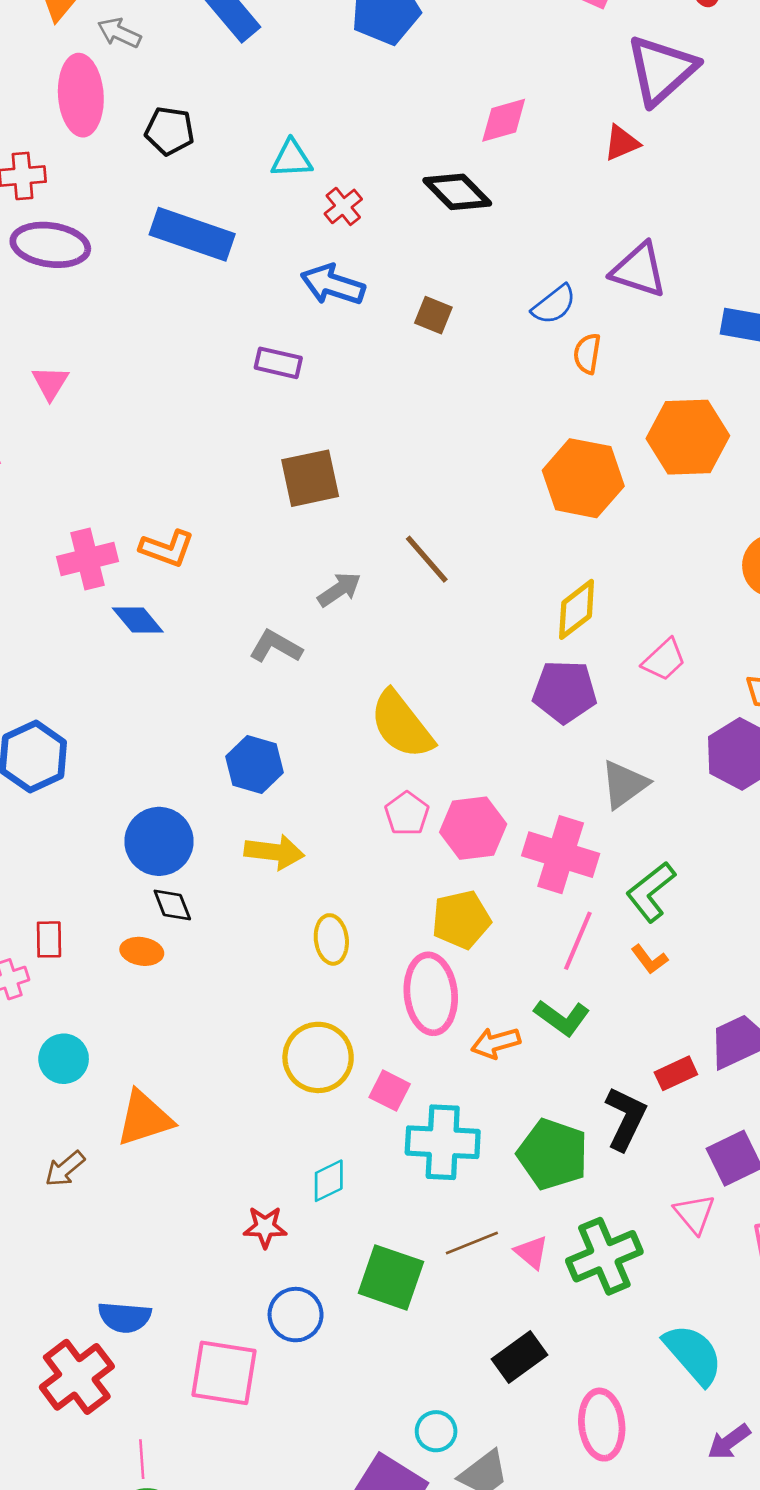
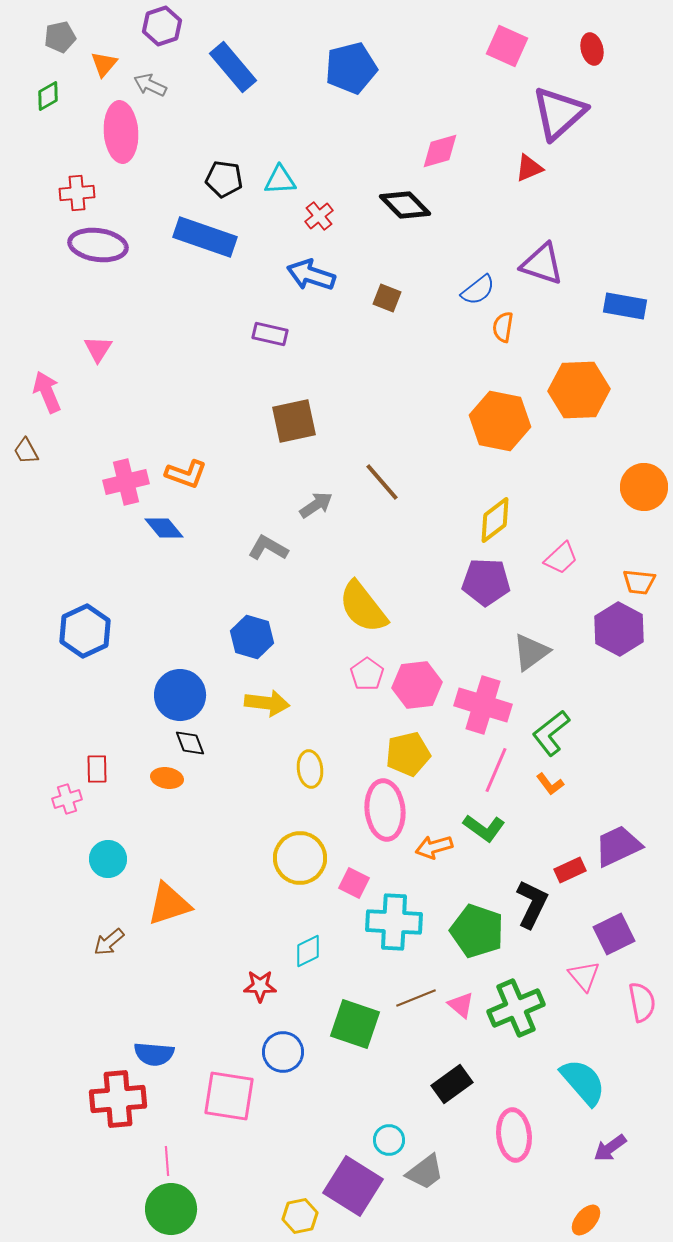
black pentagon: (170, 131) -> (224, 179), moved
red cross: (77, 1377) -> (118, 1099), turned 32

